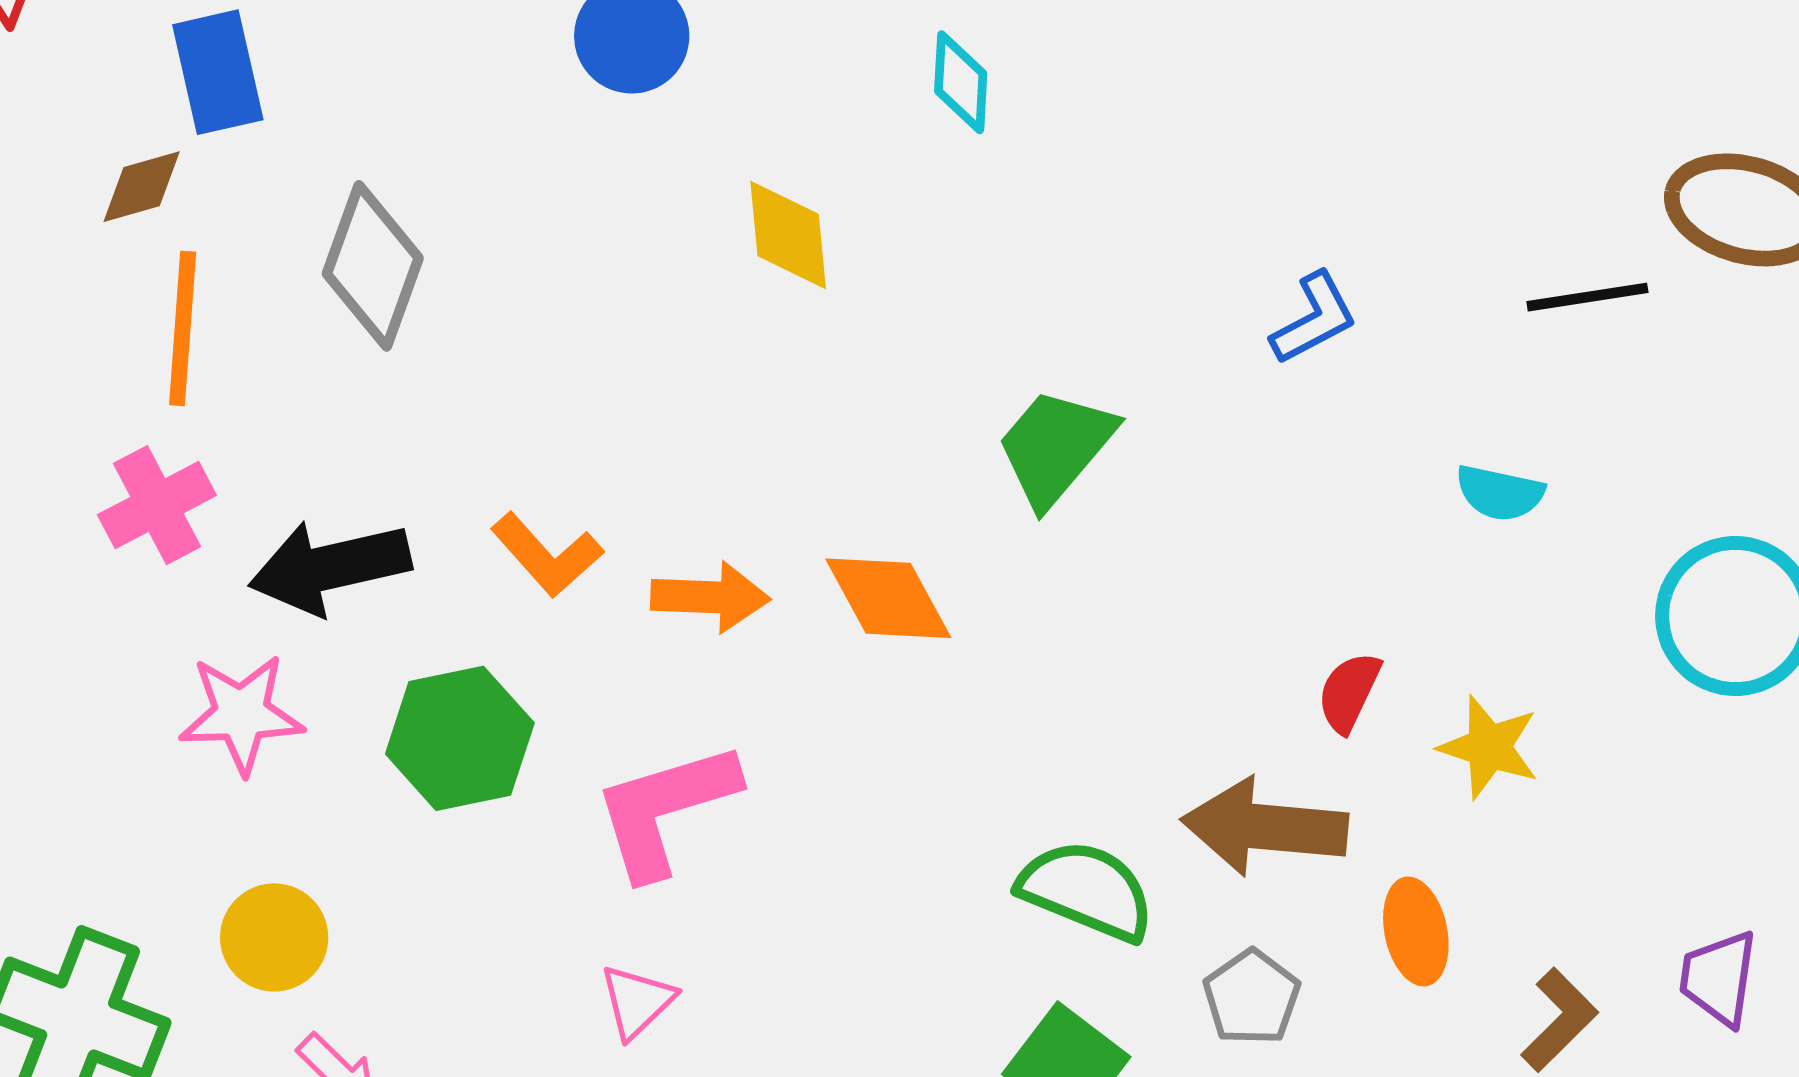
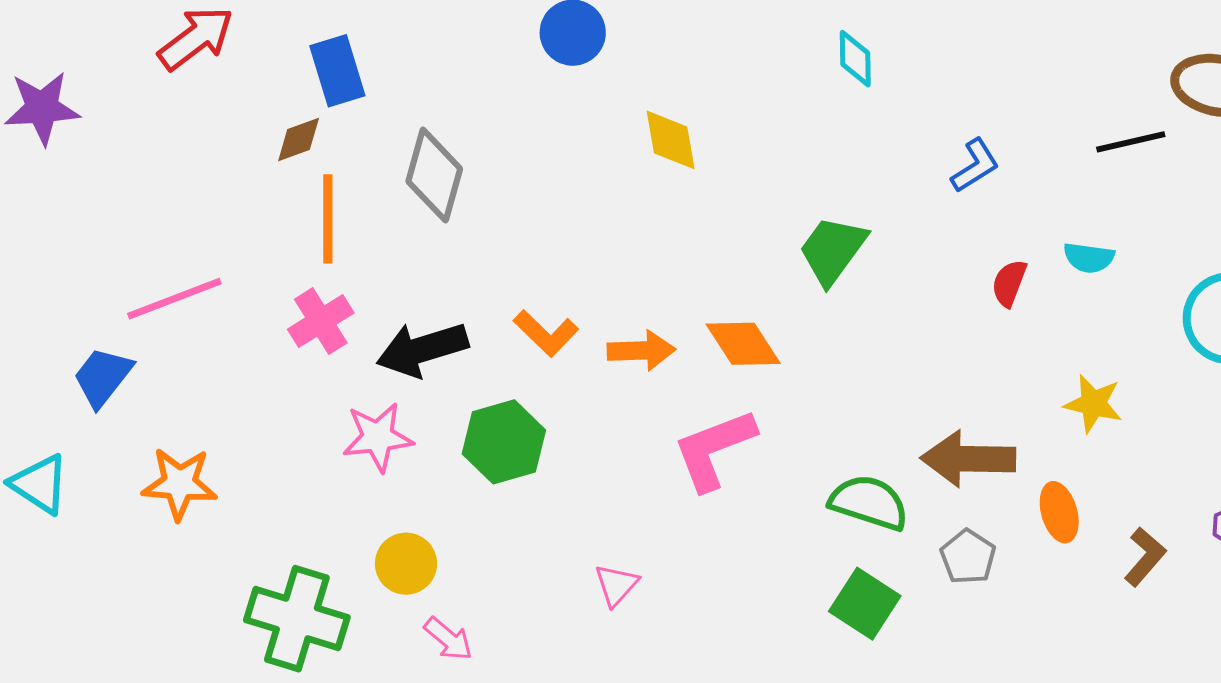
cyan diamond: (961, 82) -> (855, 59), moved
red semicircle: (1349, 692) -> (1009, 283), moved
pink L-shape: (665, 809) -> (714, 449), moved

